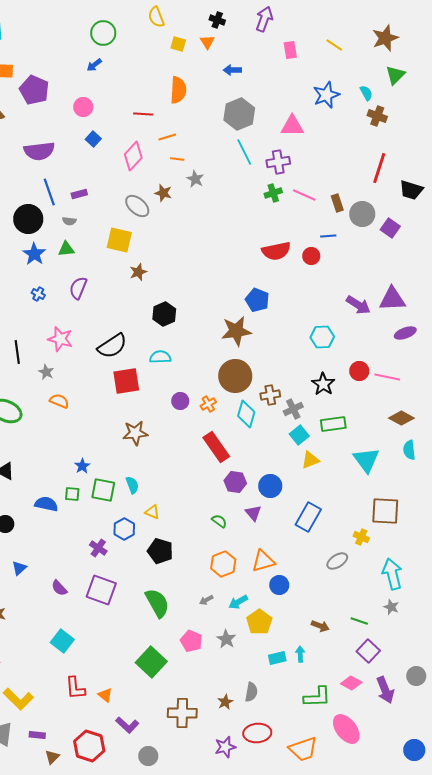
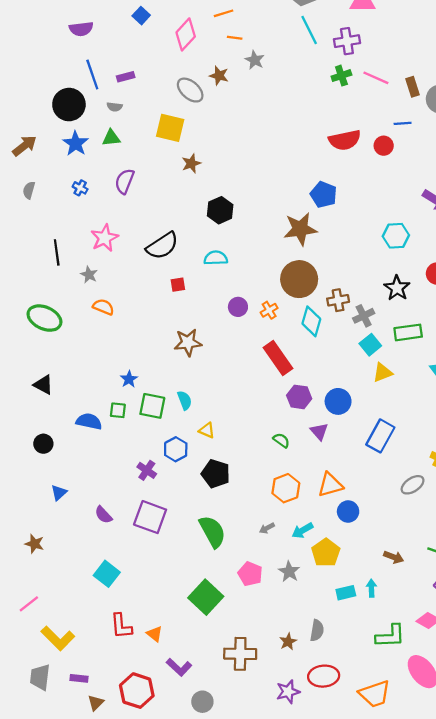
purple semicircle: (39, 151) -> (81, 29), size x0.7
pink star: (60, 339) -> (105, 238), turned 30
red square: (126, 381) -> (178, 285), size x0.5

